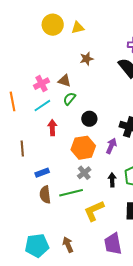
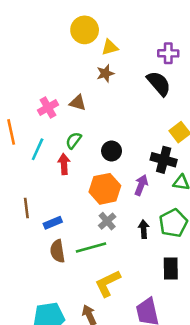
yellow circle: (53, 25) -> (85, 30), moved
yellow triangle: (78, 28) -> (110, 47), moved
green semicircle: (69, 99) -> (74, 140), moved
cyan line: (42, 106) -> (38, 149), moved, turned -30
brown line: (22, 149) -> (26, 208), moved
yellow L-shape: (94, 211) -> (108, 283), moved

